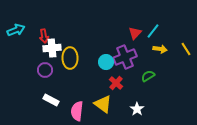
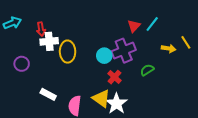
yellow arrow: (160, 49) -> (169, 48), moved
purple circle: (45, 70) -> (22, 64), moved
white star: (137, 109) -> (116, 104), moved, size x1.5

